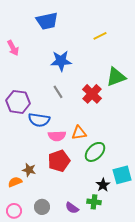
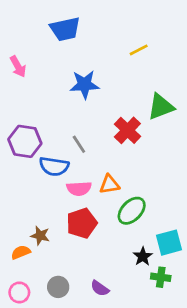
gray line: (58, 92) -> (79, 144), moved
green cross: (94, 202) -> (161, 277), moved

